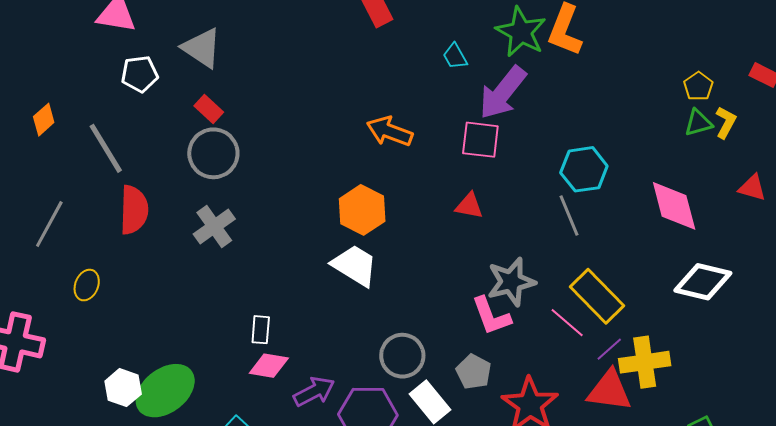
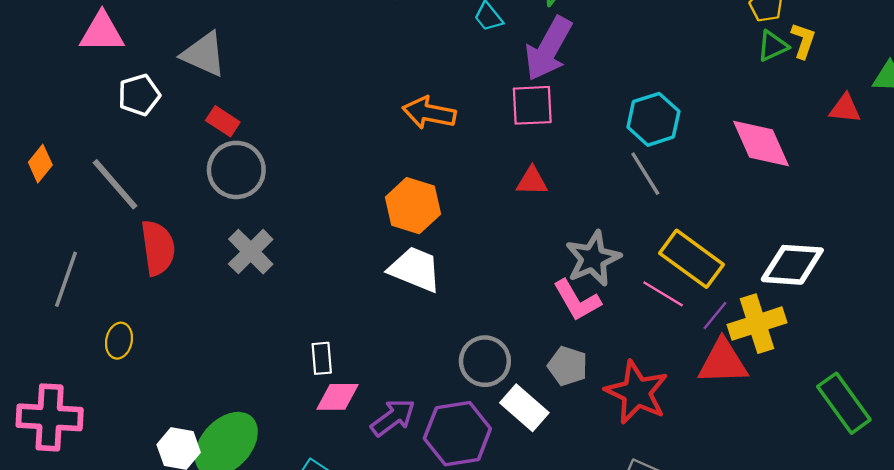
white diamond: (703, 282) -> (792, 265), moved

